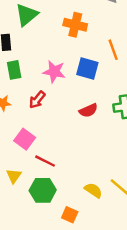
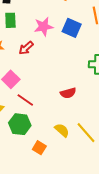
pink star: (54, 72) -> (44, 27), turned -30
red semicircle: (88, 110) -> (68, 93), moved

